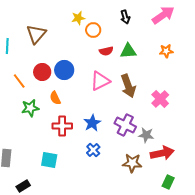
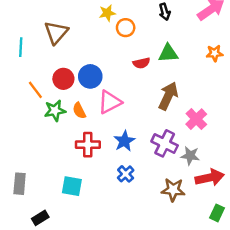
red semicircle: (106, 51) -> (141, 63), moved
pink triangle: (100, 81) -> (110, 102), moved
brown arrow: (128, 86) -> (168, 96), turned -135
pink cross: (160, 99) -> (196, 119), moved
green star: (30, 108) -> (55, 111), moved

